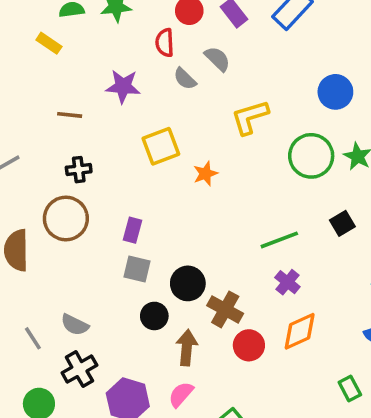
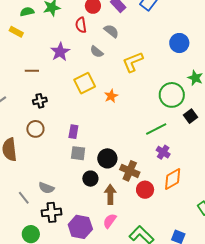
gray semicircle: (185, 79) -> (97, 52), moved
purple star: (123, 86) -> (60, 52), turned -30
green circle: (311, 156) -> (172, 95), moved
brown circle: (66, 218) -> (35, 129), size x0.7
black cross: (79, 369) -> (51, 212), turned 30

